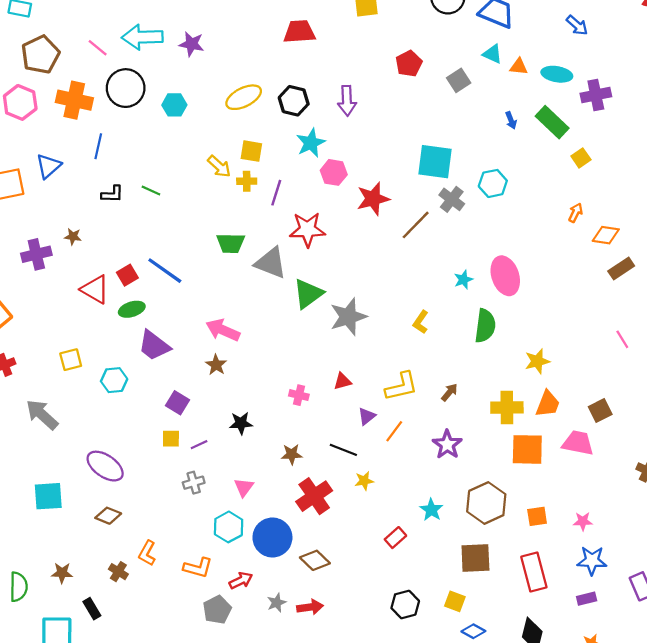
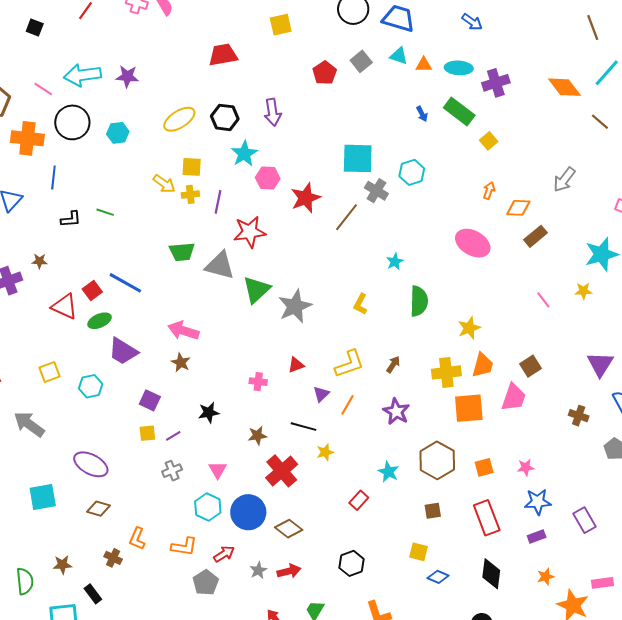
gray square: (459, 80) -> (361, 61), moved
pink ellipse: (505, 276) -> (473, 243), moved, turned -36
pink trapezoid: (578, 443) -> (514, 397), turned 104
brown square: (475, 558) -> (433, 511), size x0.6
black hexagon: (405, 604) -> (351, 563), moved

